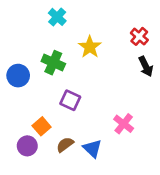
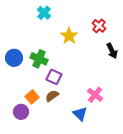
red cross: (139, 36) -> (99, 26), moved
green cross: (53, 63) -> (39, 59), moved
brown semicircle: (65, 145) -> (52, 96), moved
blue triangle: (92, 148) -> (80, 114), moved

